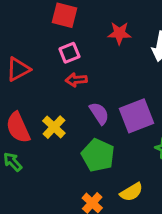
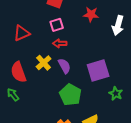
purple semicircle: (99, 113) -> (64, 66), moved
yellow cross: (54, 127) -> (44, 63), moved

